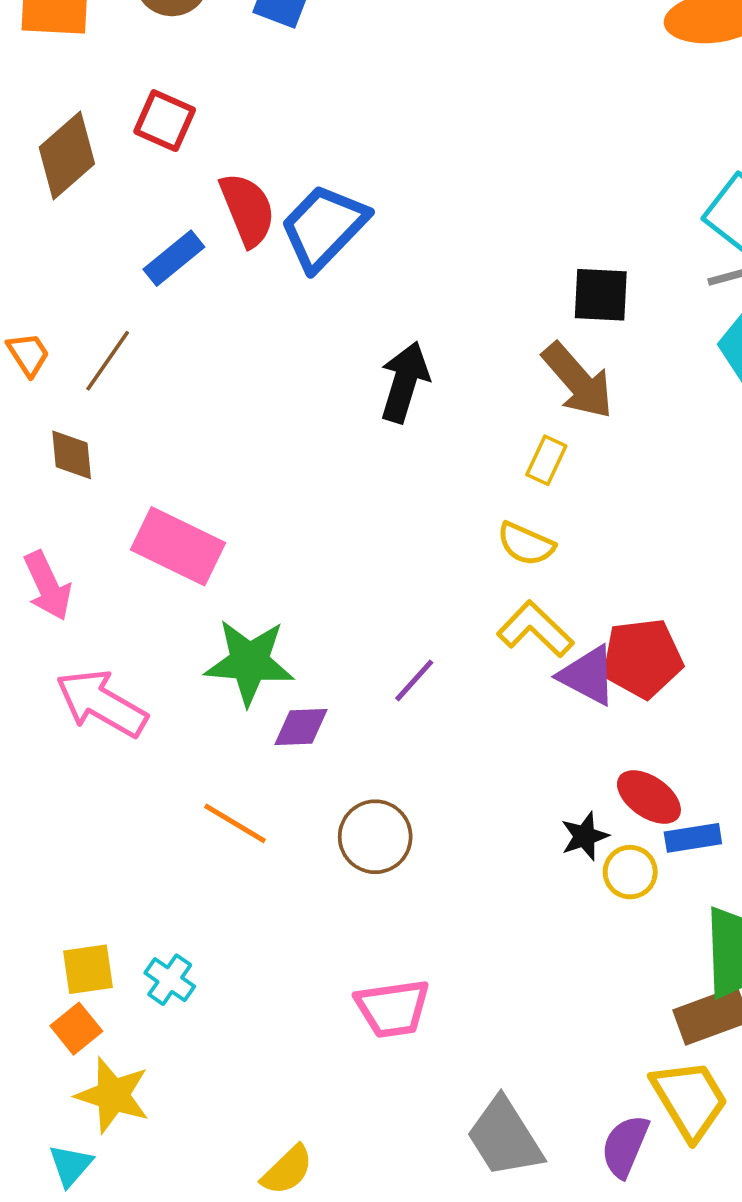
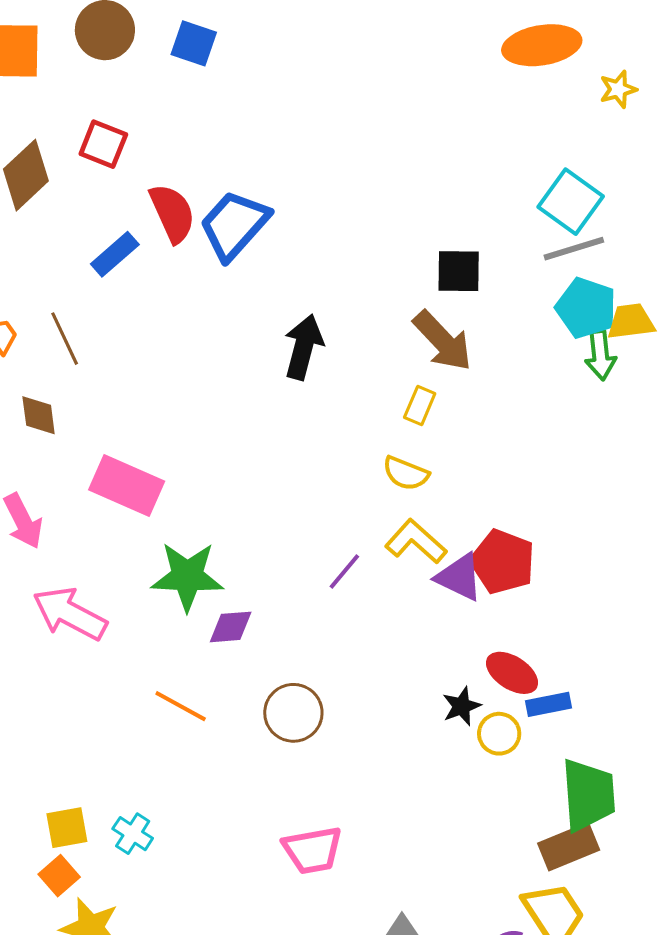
brown line: (108, 361) -> (65, 339), turned -58
red pentagon: (642, 658) -> (503, 562), turned 30
purple line: (414, 680) -> (344, 572), moved

